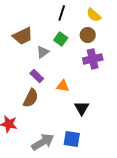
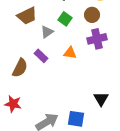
orange triangle: (63, 86) -> (70, 53), moved
brown semicircle: (31, 98) -> (20, 68), moved
black triangle: (82, 108) -> (101, 99), moved

